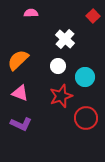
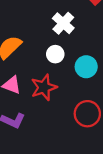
red star: (61, 96) -> (44, 87), moved

